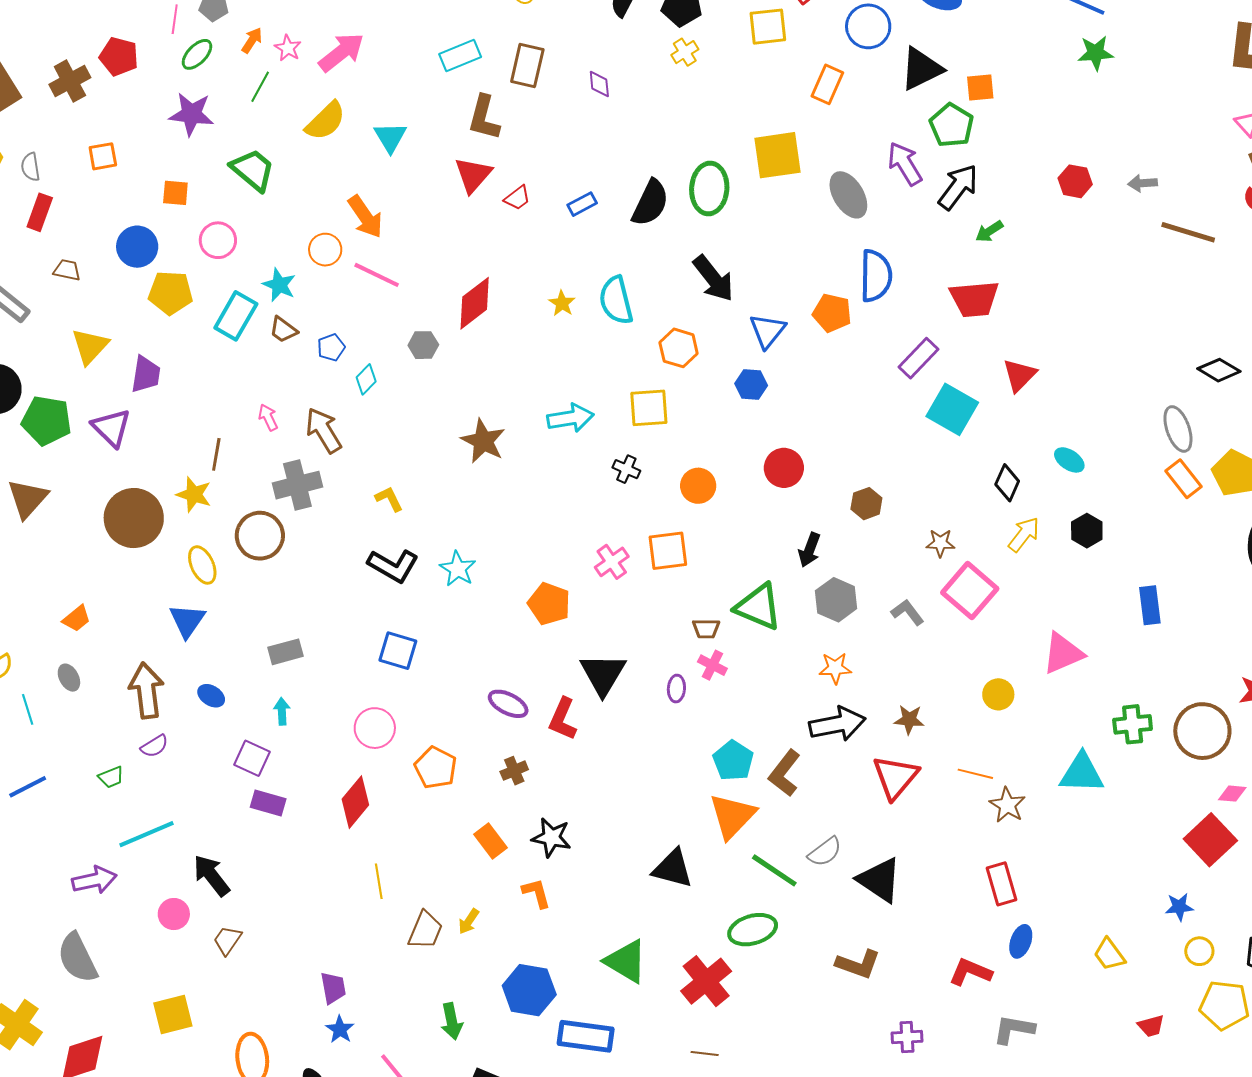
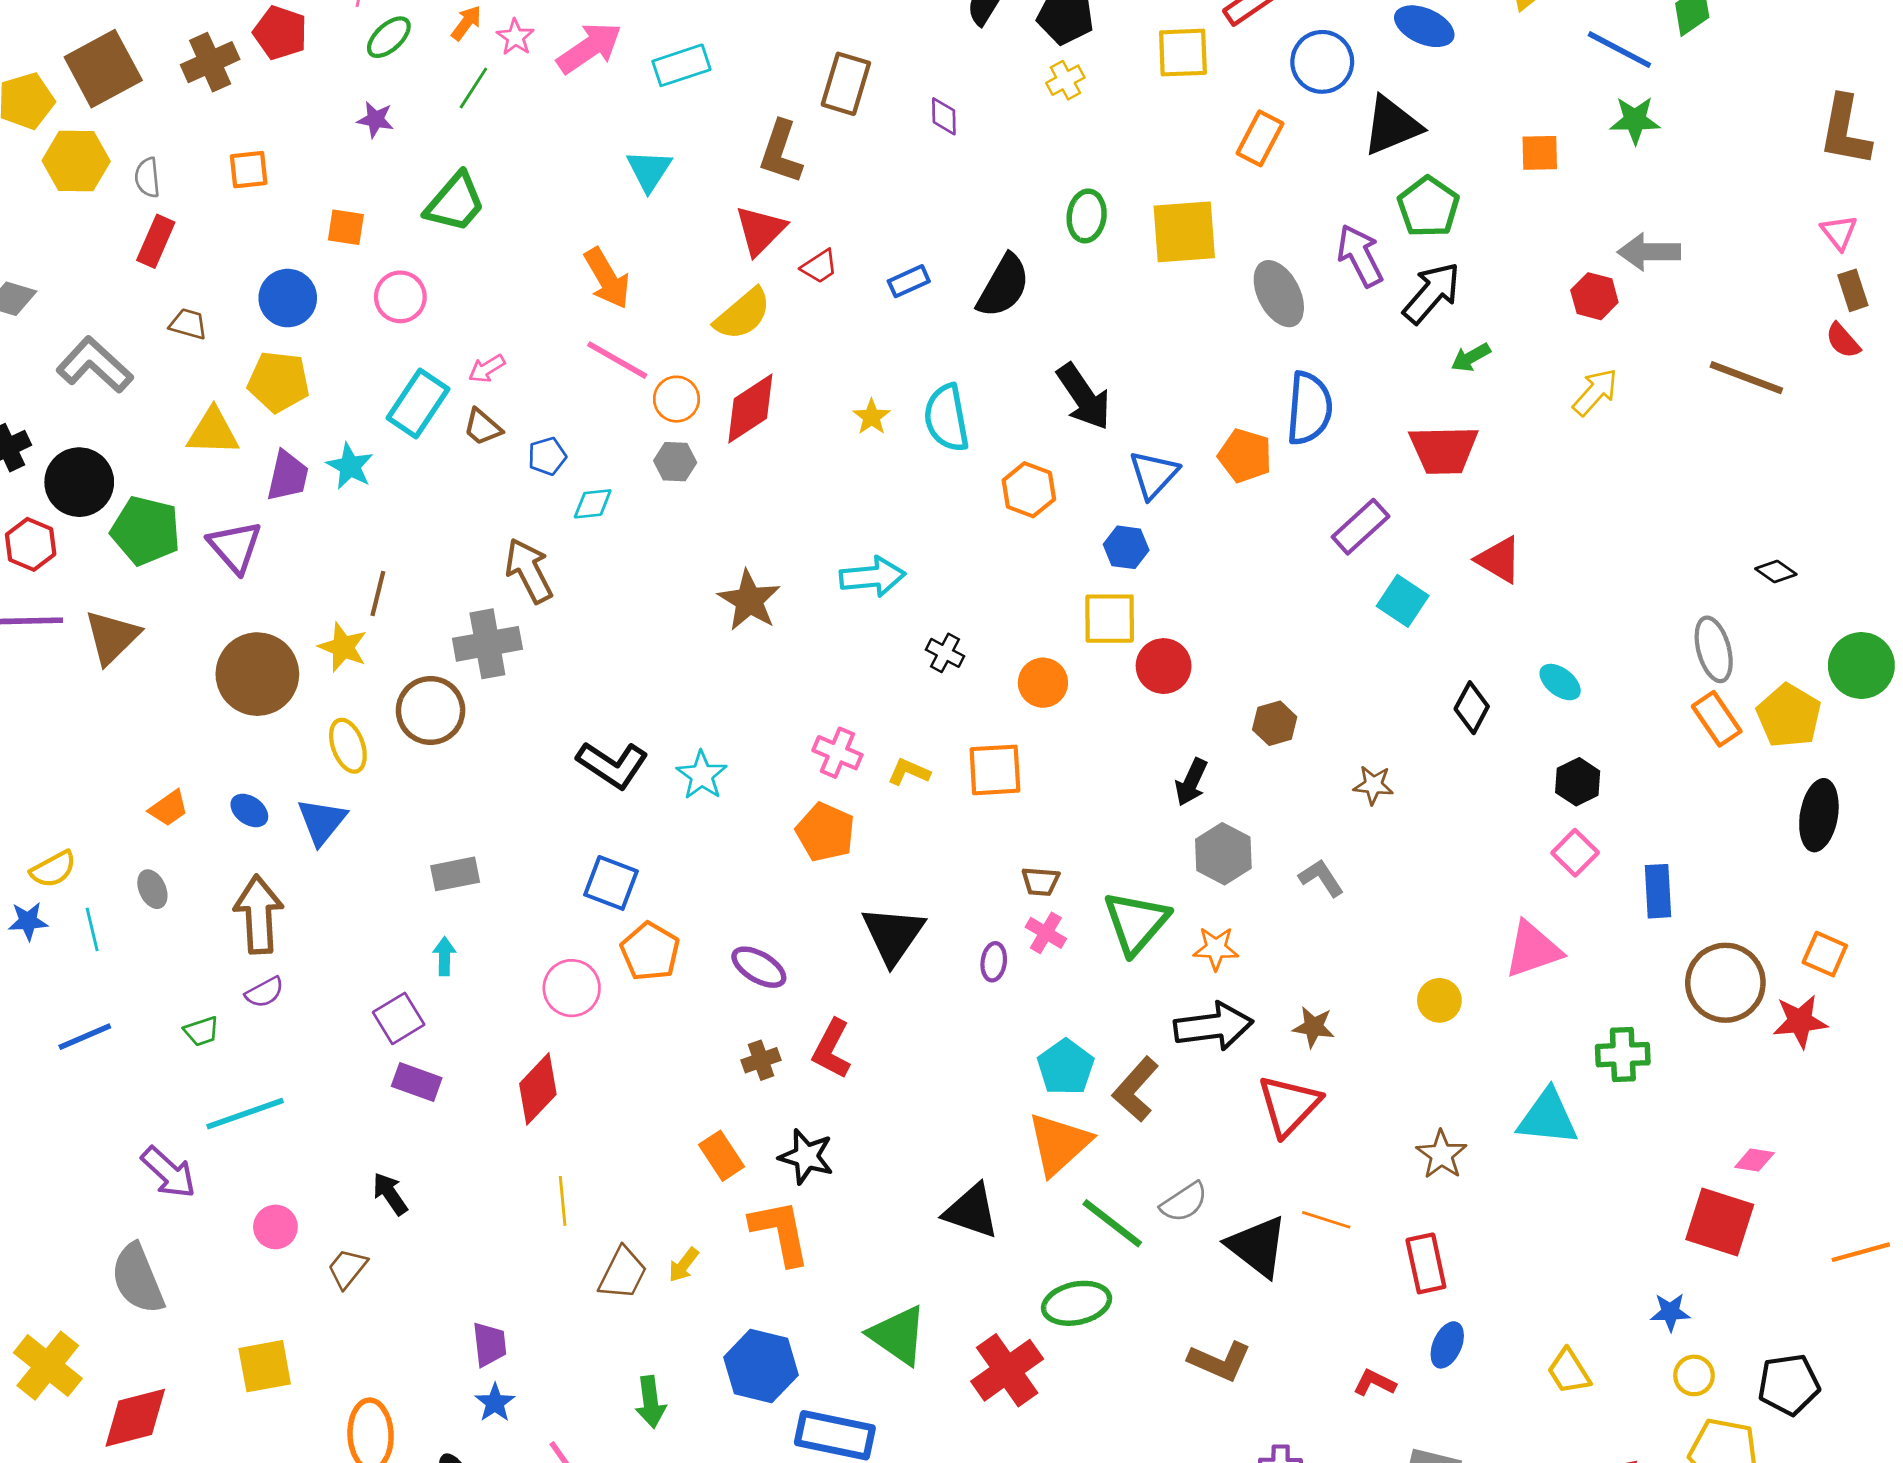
cyan rectangle: (460, 56) -> (681, 65), moved
orange square: (980, 88) -> (1540, 153), moved
purple star: (191, 114) -> (375, 120), size x0.6
yellow semicircle: (326, 121) -> (743, 314), moved
green trapezoid: (253, 170) -> (455, 202), turned 87
gray arrow: (1143, 183) -> (1649, 252), moved, size x1.5
green ellipse: (709, 188) -> (1087, 216), moved, size x0.7
orange circle: (325, 250) -> (676, 399), moved
cyan star: (279, 285) -> (350, 466), moved
yellow pentagon: (170, 293) -> (279, 382), moved
yellow triangle: (90, 346) -> (213, 432), turned 45
black diamond: (1219, 370) -> (1776, 571), size x0.7
red triangle: (1019, 375) -> (1499, 560), turned -48
cyan diamond: (366, 379) -> (593, 504), turned 36
yellow square: (649, 408) -> (1110, 619), moved
cyan square: (952, 409) -> (1403, 601), size x0.7
pink arrow: (268, 417) -> (487, 369), moved, turned -100
yellow L-shape: (389, 499) -> (909, 772), moved, turned -44
yellow arrow: (1024, 534) -> (1595, 392), moved
pink cross: (612, 562) -> (837, 753), moved, turned -36
pink square: (970, 591) -> (1575, 853), moved, size x0.6
green triangle: (758, 607) -> (1136, 922), moved, turned 44
blue ellipse: (211, 696) -> (249, 810), moved
red L-shape: (563, 719) -> (832, 1049), moved
brown circle: (1202, 731) -> (1725, 983), moved
purple square: (252, 758) -> (399, 1018), turned 30
orange pentagon: (436, 768) -> (650, 952), moved
orange line: (975, 774) -> (1326, 1220), moved
red square: (1210, 840) -> (1720, 1222), turned -33
black arrow: (211, 875) -> (390, 1194), moved, size x0.7
purple arrow: (94, 880) -> (169, 1172), turned 51
orange L-shape: (536, 893) -> (780, 1232), size x1.6
red L-shape: (970, 972) -> (1374, 1383), size x0.7

